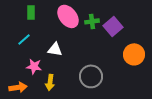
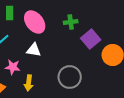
pink ellipse: (68, 16) -> (35, 22), moved
purple square: (113, 26) -> (91, 39), moved

